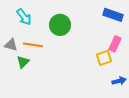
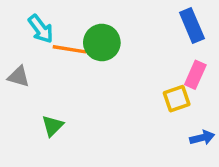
blue rectangle: (113, 15) -> (192, 26), turned 48
orange line: (33, 45) -> (70, 49), moved
green triangle: (23, 62) -> (53, 126), moved

